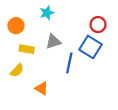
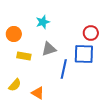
blue square: (91, 47) -> (84, 54), turned -30
yellow semicircle: (17, 70) -> (15, 85), moved

